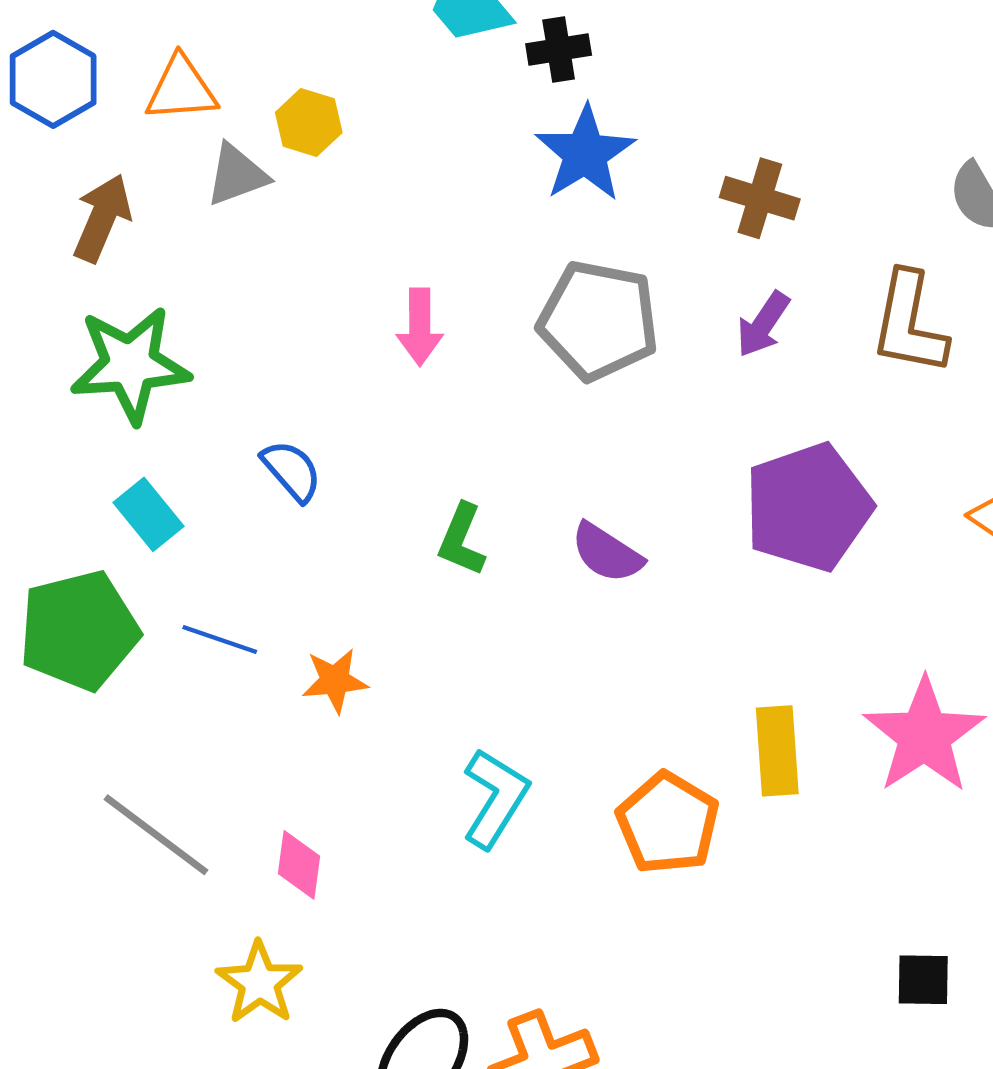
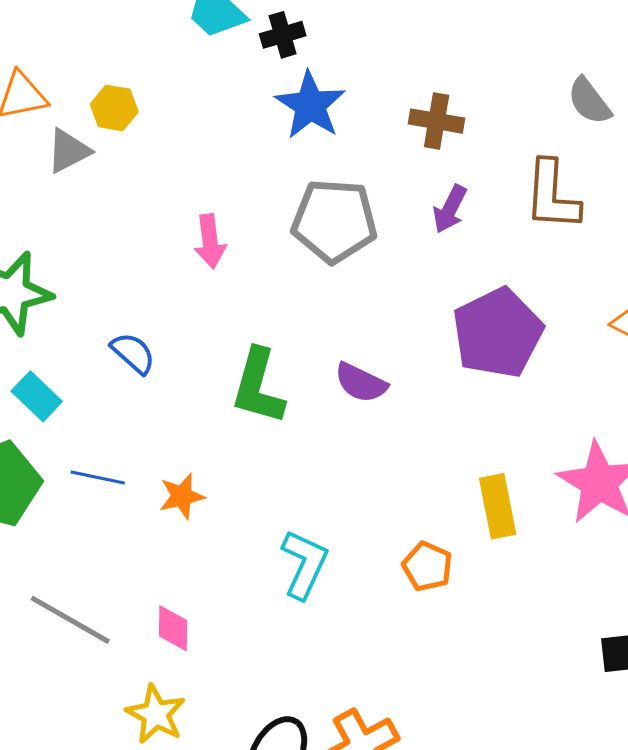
green L-shape: (462, 540) -> (258, 386), size x1.5
orange pentagon: (668, 823) -> (427, 566), size x0.7

